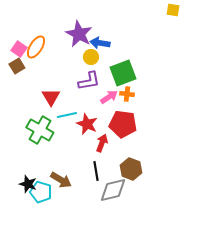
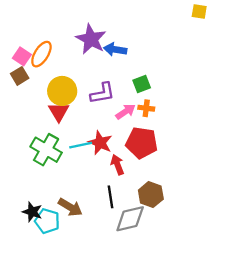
yellow circle: (91, 57) -> (62, 91), moved, size x1.6
green square: (123, 73) -> (142, 84), size x0.6
cyan line: (67, 115) -> (81, 145), moved
red arrow: (102, 143) -> (117, 165), turned -42

